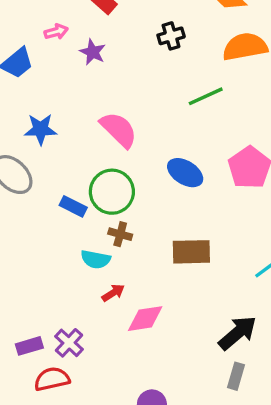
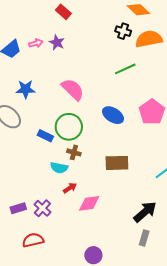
pink arrow: (56, 32) -> (36, 43), moved
black cross: (171, 36) -> (123, 31), moved, turned 35
purple cross: (69, 343) -> (42, 208), moved
purple rectangle: (29, 346) -> (18, 208), moved

